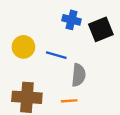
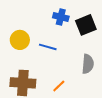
gray semicircle: (79, 75) -> (88, 64), moved
orange line: (69, 101) -> (59, 86), turned -40

